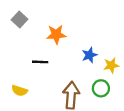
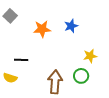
blue star: (89, 55) -> (71, 26), moved
black line: (40, 62) -> (21, 60), moved

